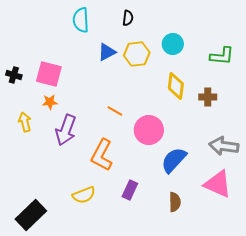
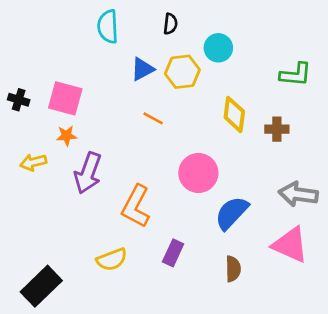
cyan circle: (173, 44) -> (218, 48), moved
orange line: (115, 111) -> (153, 118), moved
yellow arrow: (25, 122) -> (33, 162), turned -90

